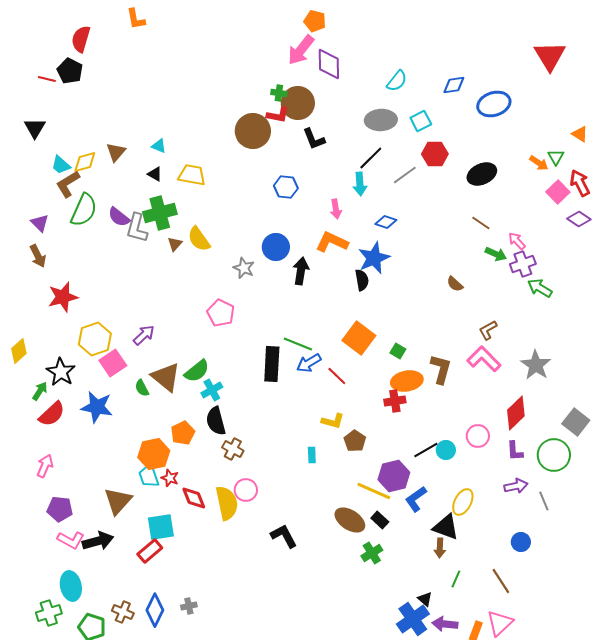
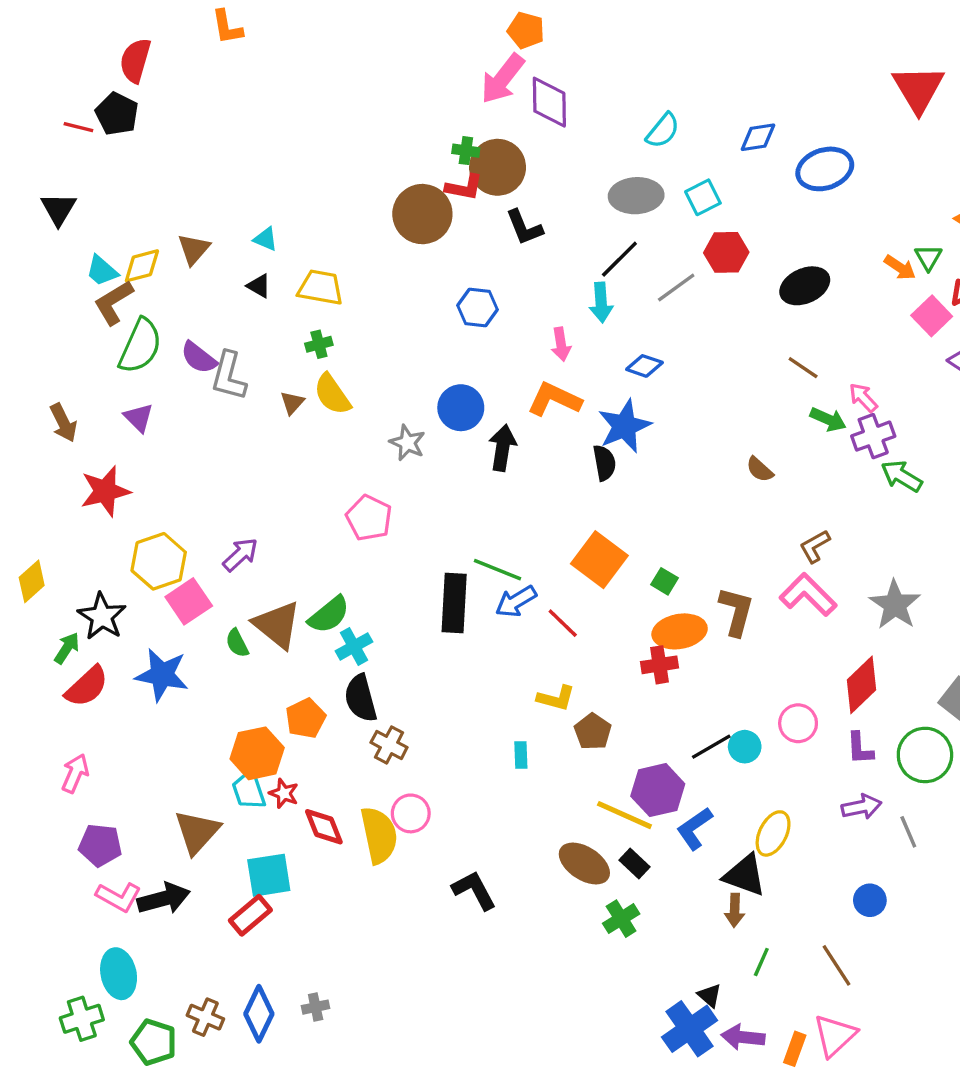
green cross: (160, 213) -> (319, 344), moved, size x0.5
purple triangle: (40, 223) -> (139, 418), moved

